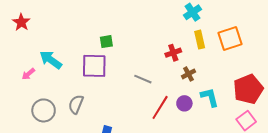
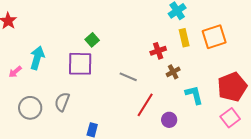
green square: (106, 42) -> (92, 40), turned -32
cyan arrow: (51, 60) -> (37, 58), turned 70
purple circle: (184, 103) -> (169, 120), moved

